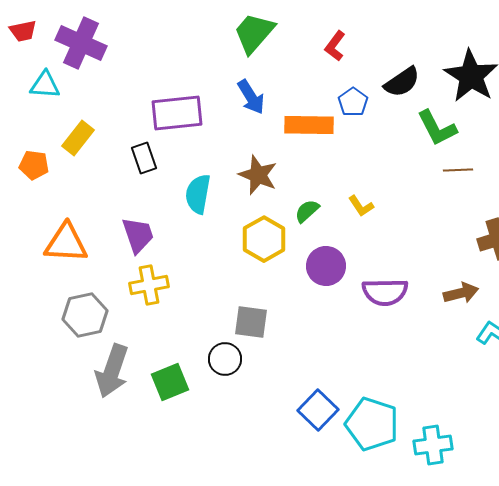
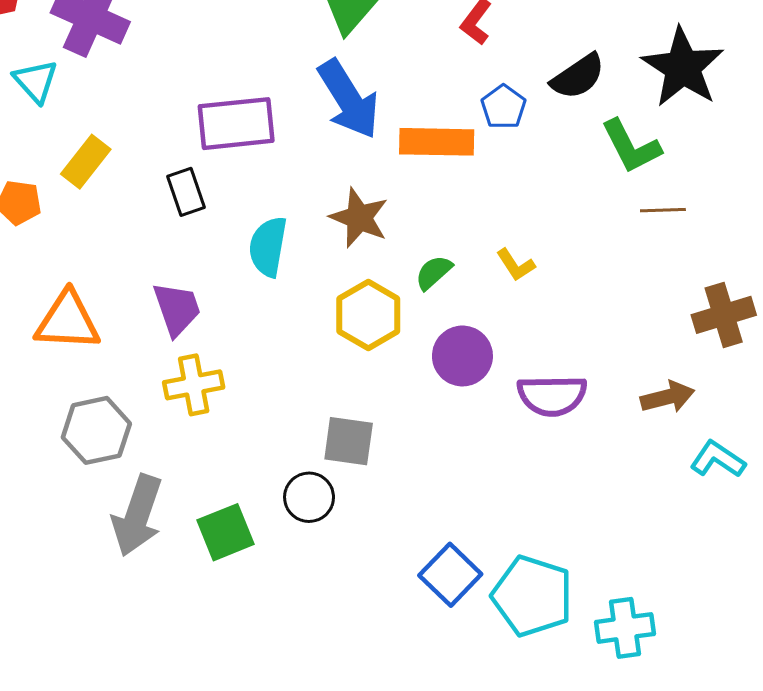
cyan triangle: (45, 85) -> (36, 81), turned 44
blue arrow: (251, 97) -> (349, 99), size x1.5

